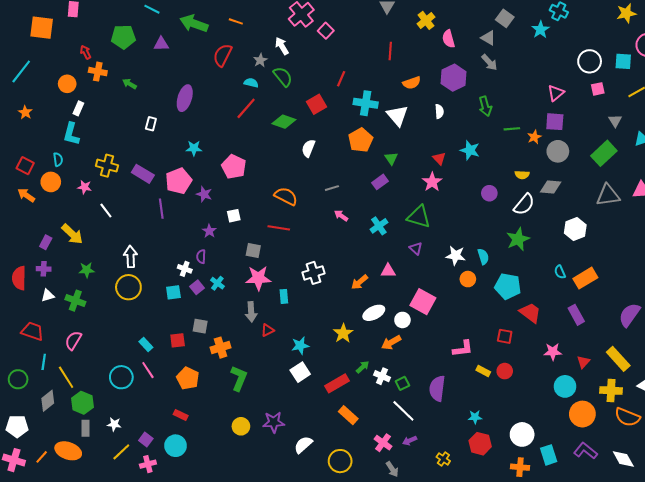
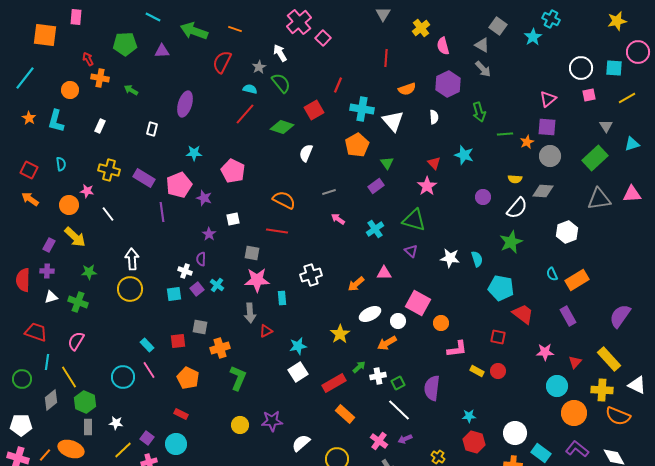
white rectangle: (78, 108) -> (100, 126), moved
cyan L-shape: (71, 134) -> (56, 121), moved
orange circle: (51, 182) -> (69, 205), moved
orange circle: (468, 279) -> (441, 323), moved
white cross: (382, 376) -> (378, 376), turned -35
cyan rectangle: (549, 455) -> (541, 453), turned -36

